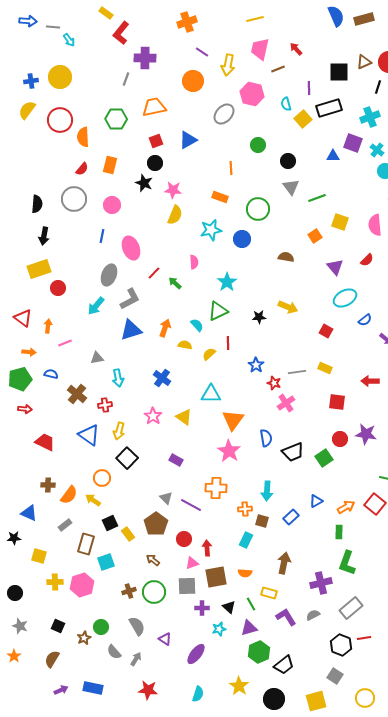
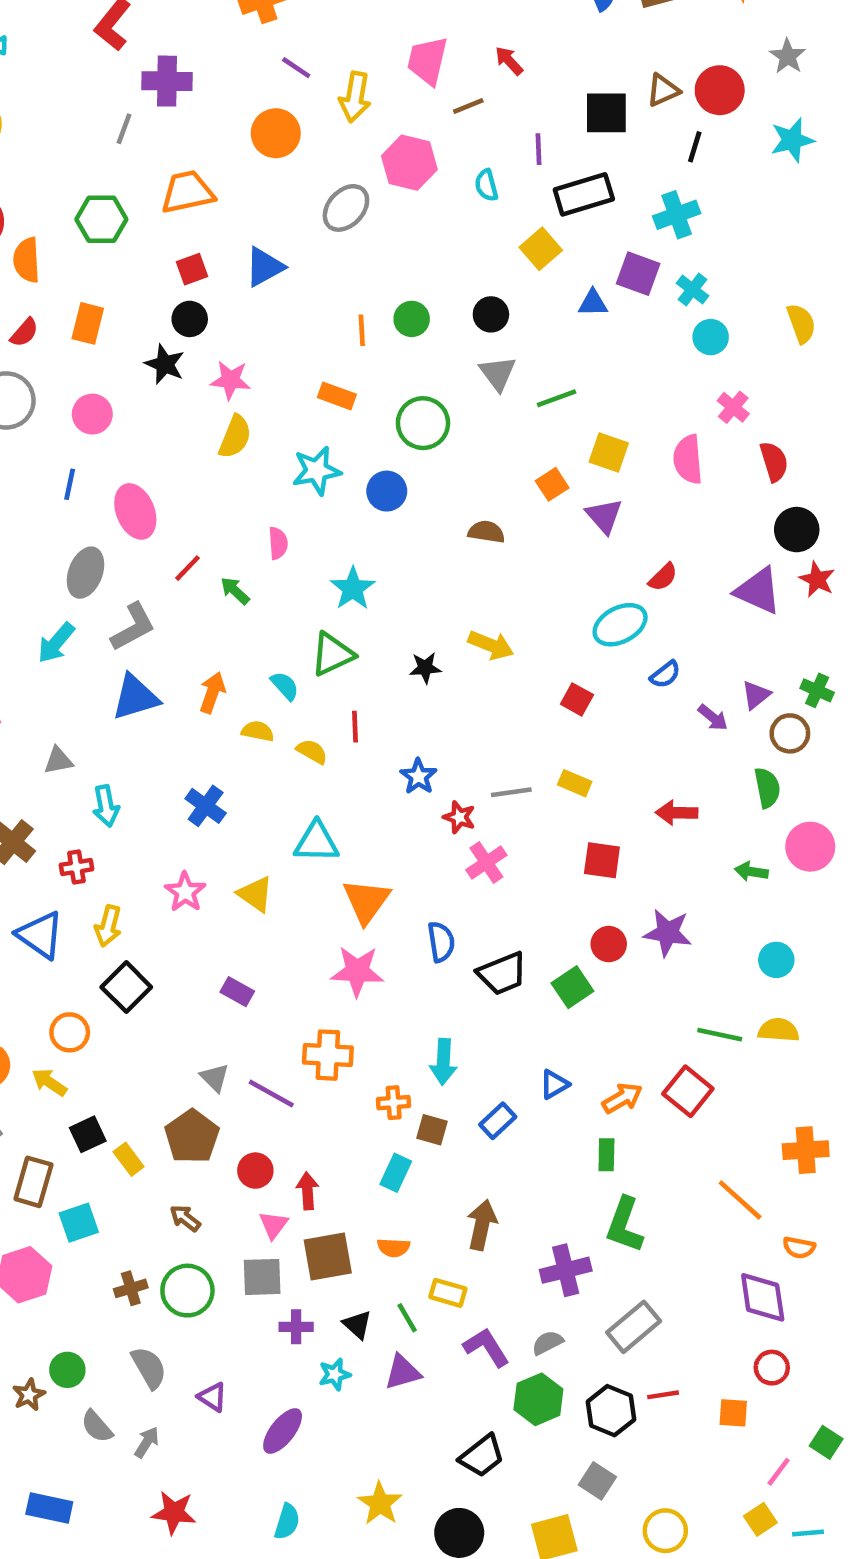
yellow square: (303, 119) -> (541, 249), moved
green circle: (258, 145) -> (412, 319), moved
red semicircle: (367, 260) -> (663, 577), moved
purple triangle: (335, 267) -> (604, 516), moved
yellow semicircle: (209, 354) -> (312, 752), turned 72
pink star: (229, 451) -> (357, 971), turned -30
pink triangle: (192, 563) -> (273, 1225), turned -32
green hexagon: (259, 652) -> (538, 1399), moved

